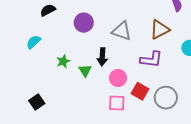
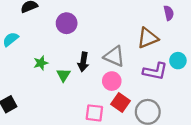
gray triangle: (122, 31) -> (114, 56), moved
purple L-shape: (151, 59) -> (155, 71), moved
pink circle: (118, 78) -> (112, 81), moved

